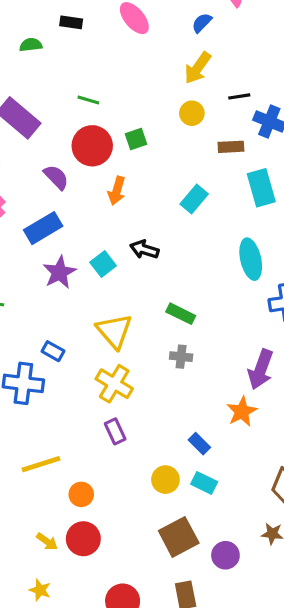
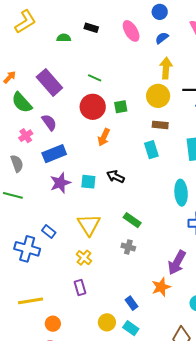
blue semicircle: (202, 23) -> (162, 38), moved
yellow arrow: (198, 68) -> (166, 68), turned 140
yellow circle: (192, 113) -> (158, 96), size x1.5
brown rectangle: (231, 147) -> (160, 125), moved
purple semicircle: (56, 177) -> (49, 122), moved
cyan rectangle: (194, 199) -> (151, 150), turned -66
cyan square: (103, 264) -> (88, 182), turned 35
yellow cross: (114, 384) -> (84, 258), size x0.7

